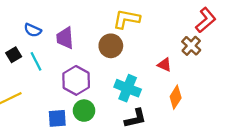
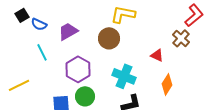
purple trapezoid: (65, 38) -> (68, 31), turned 65
black square: (14, 55) -> (22, 15), moved

